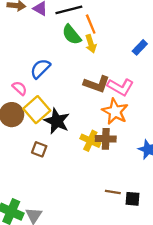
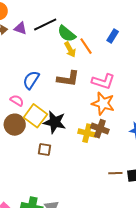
orange line: (91, 24) -> (86, 46), moved
green semicircle: (72, 35) -> (67, 34), moved
blue rectangle: (140, 47) -> (113, 36), moved
brown L-shape: (97, 84) -> (68, 79), moved
brown cross: (106, 139) -> (100, 129), turned 30

